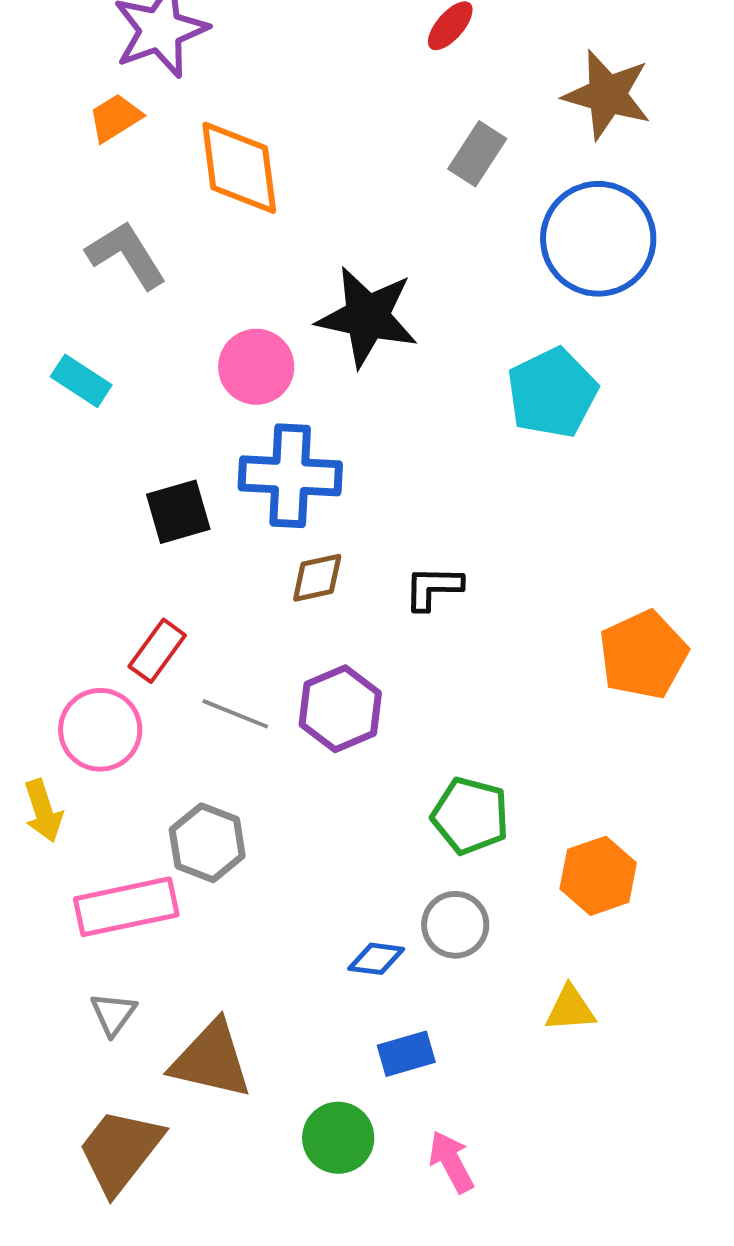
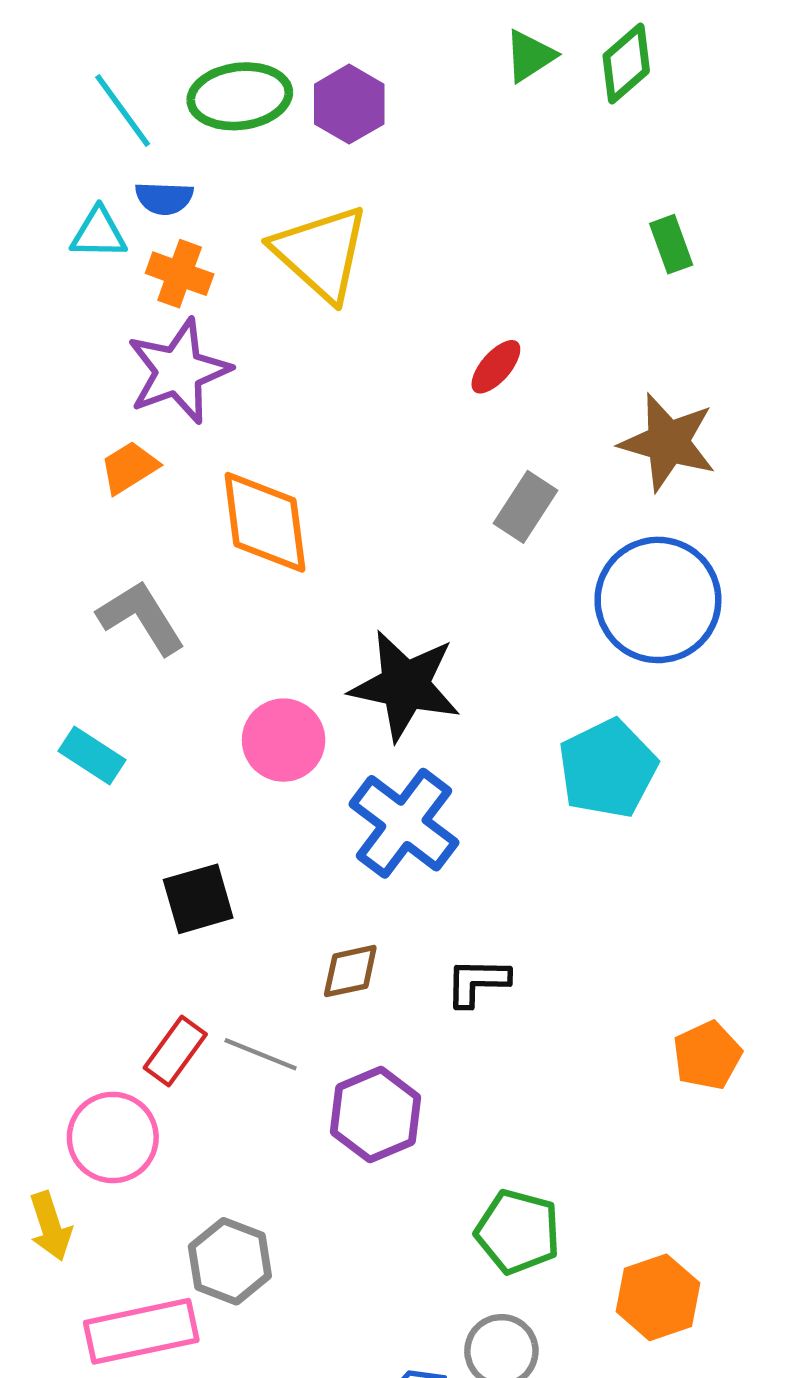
blue cross: (290, 476) -> (404, 823), moved, turned 34
orange pentagon: (643, 655) -> (707, 1055), size x0.7
gray line: (235, 714) -> (261, 1054), moved

